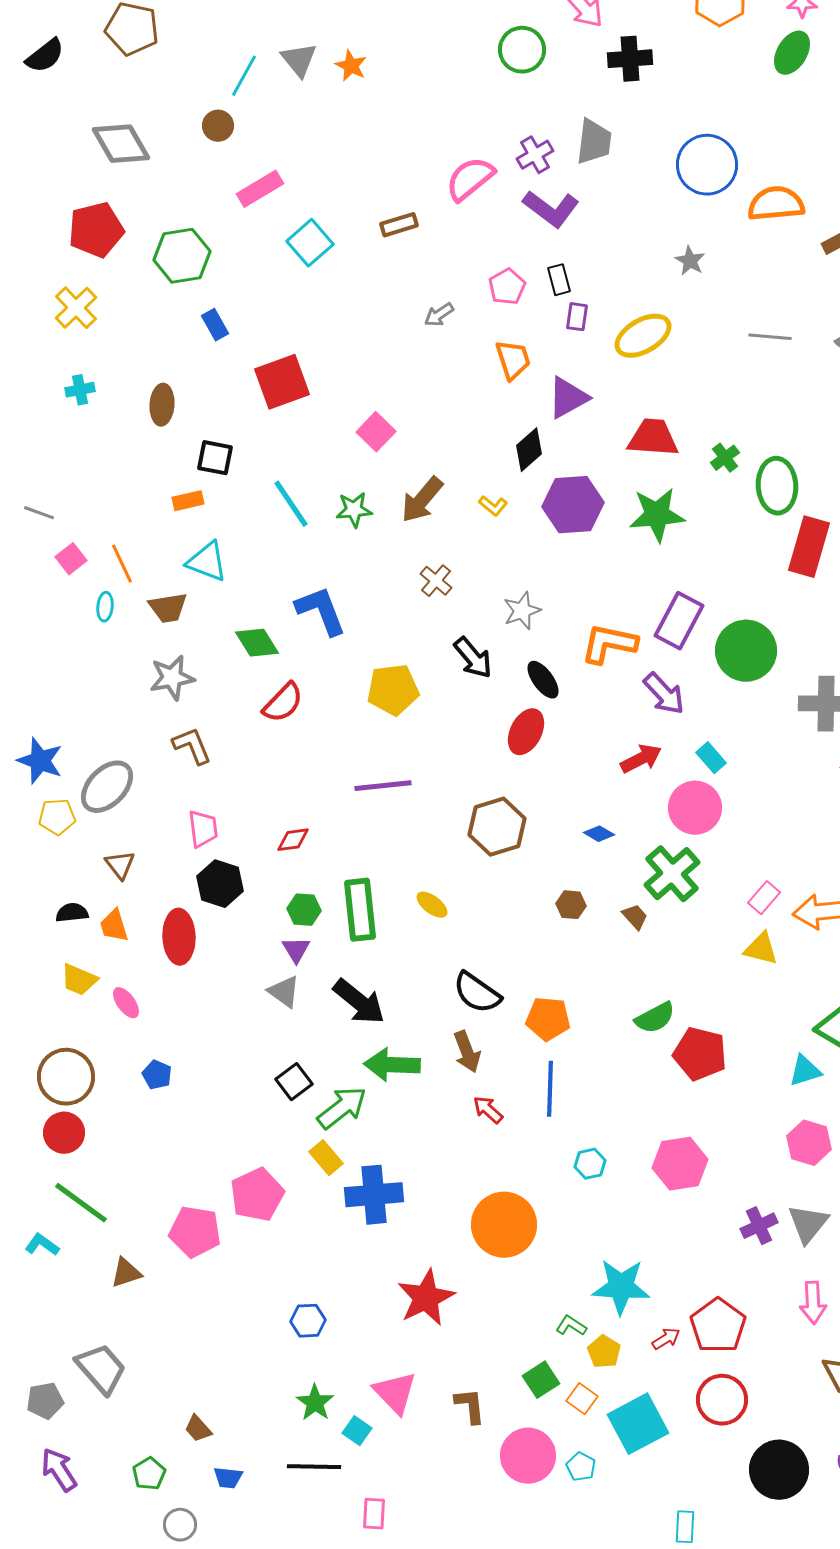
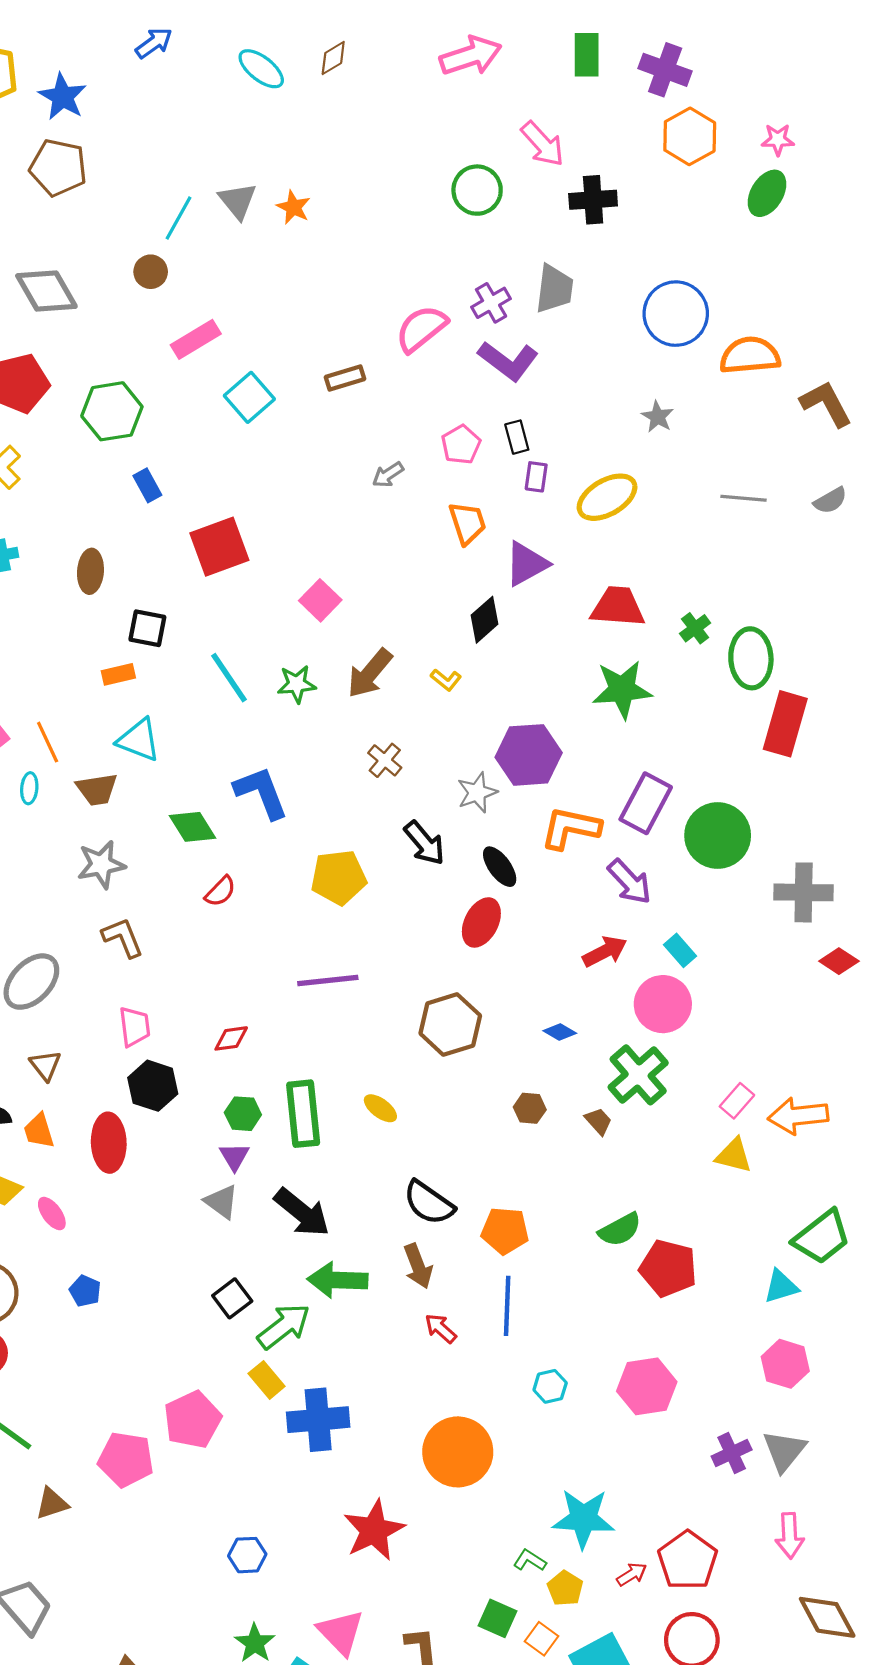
purple hexagon: (573, 505) -> (529, 755), moved
red semicircle: (283, 703) -> (220, 891), size x0.7
green square: (541, 1380) -> (497, 1618), turned -33

